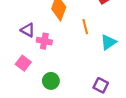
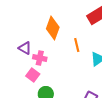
pink square: (23, 63) -> (33, 75), moved

